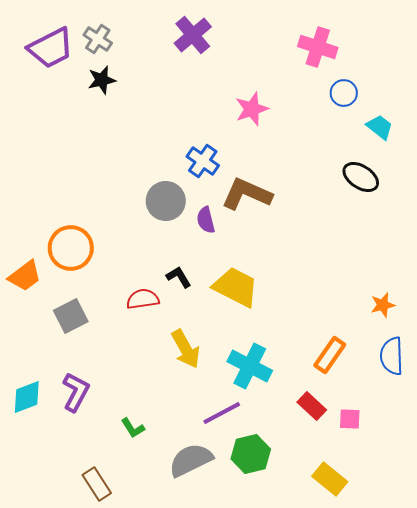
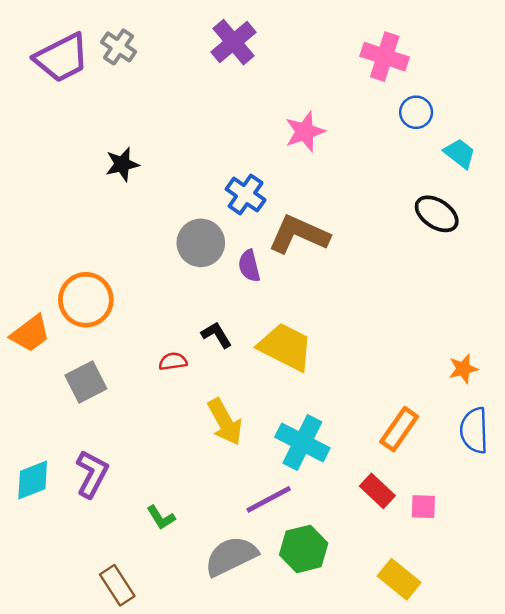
black star: (102, 80) -> (122, 164), moved
red semicircle: (143, 299) -> (173, 361), size x0.7

